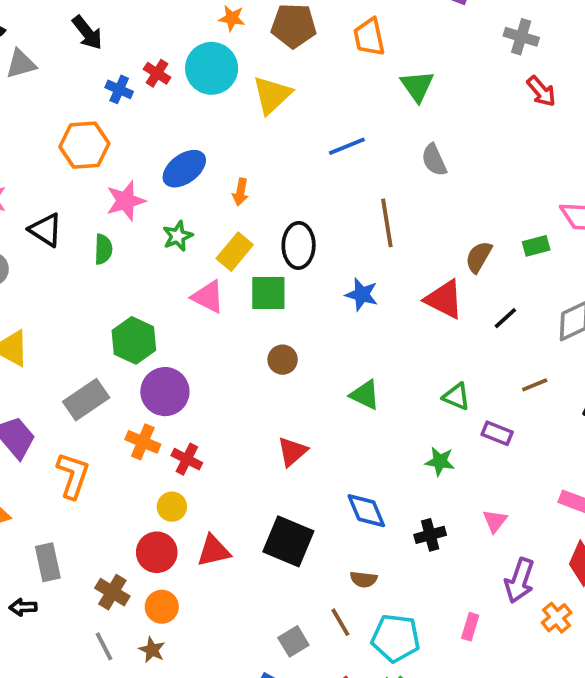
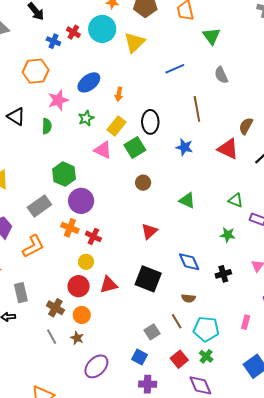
green square: (268, 293) -> (135, 147), turned -30
orange L-shape: (73, 475) -> (33, 246), turned 45

